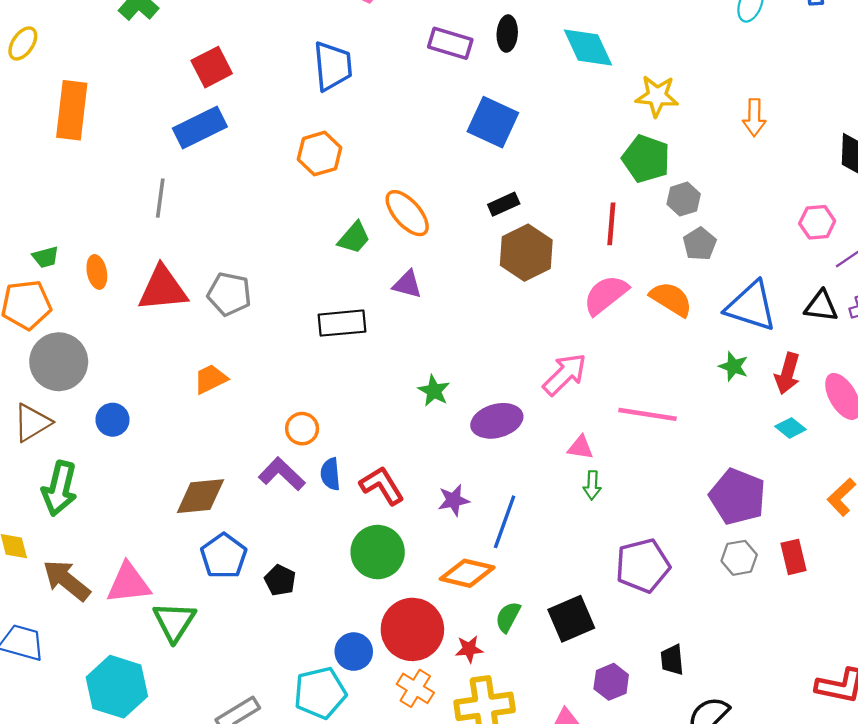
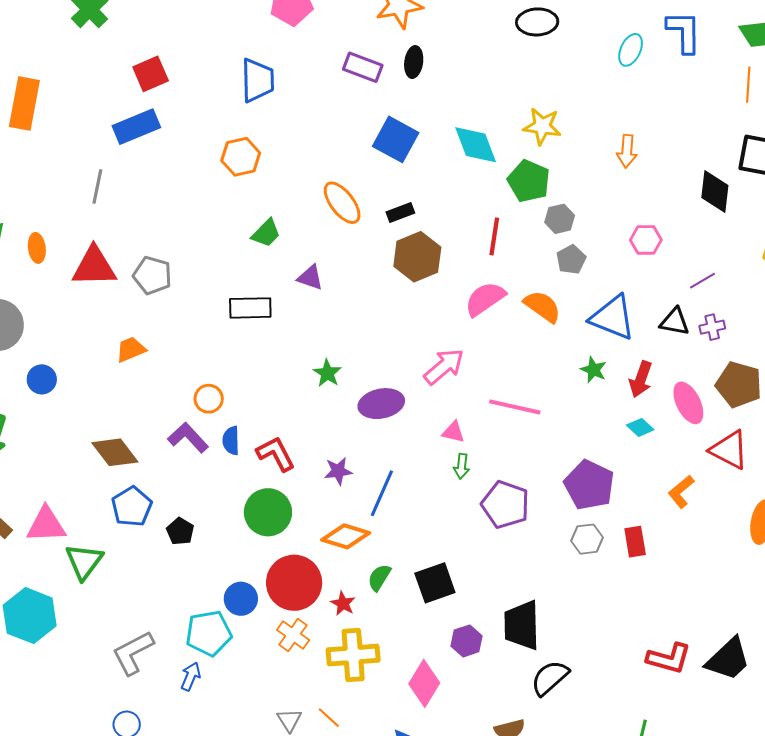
cyan diamond: (588, 48) -> (476, 145), moved
orange ellipse: (407, 213) -> (342, 203), moved
pink hexagon: (817, 222) -> (646, 240), moved
brown diamond: (200, 496) -> (115, 452), turned 54
purple pentagon: (643, 566) -> (505, 505), moved, turned 30
red star: (469, 649) -> (343, 604), turned 30
black trapezoid: (672, 660) -> (522, 625), size x1.8

